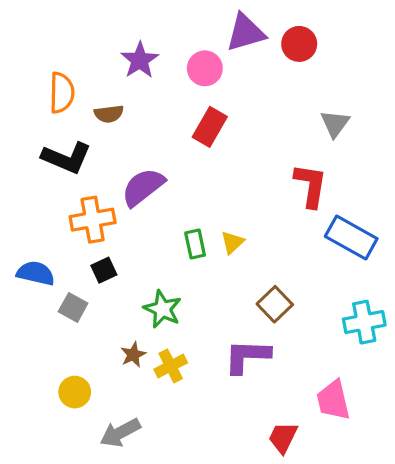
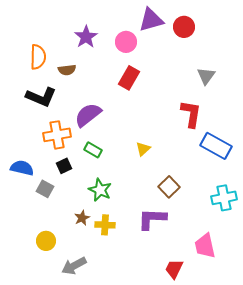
green rectangle: (195, 244) -> (93, 150), moved, turned -48
yellow cross: (171, 366) -> (105, 225), turned 30

